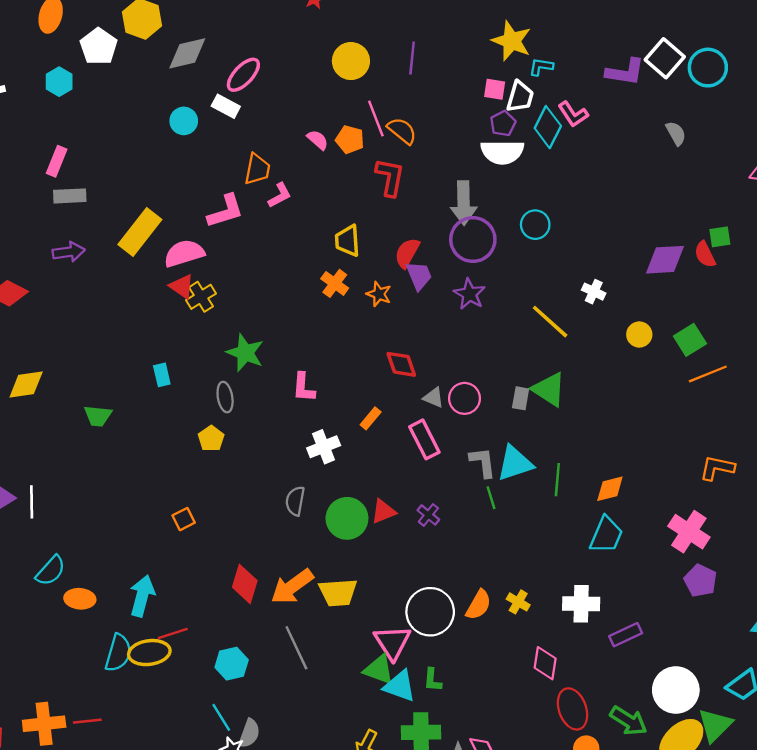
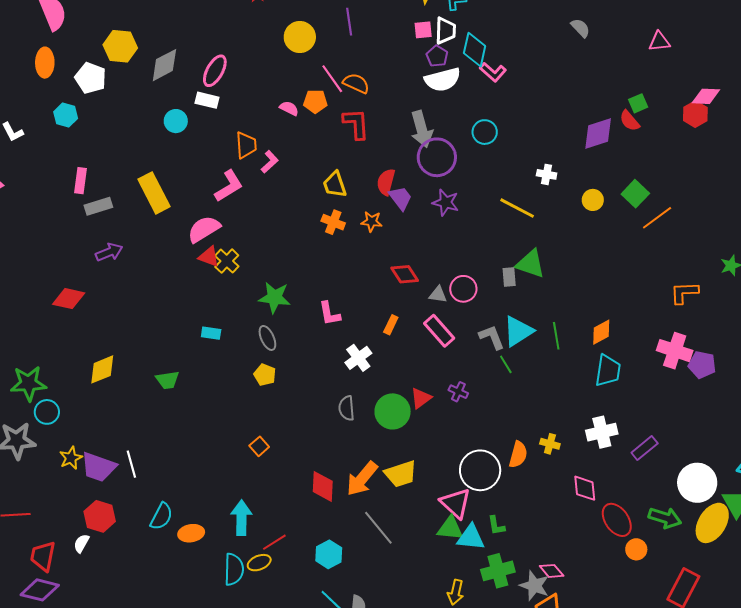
pink L-shape: (573, 114) -> (493, 72), moved
yellow rectangle: (140, 232) -> (154, 193), moved, turned -51
cyan rectangle: (162, 375) -> (211, 333), turned -54
purple pentagon: (700, 581) -> (702, 365), moved
yellow ellipse: (149, 653) -> (259, 563), size x0.7

